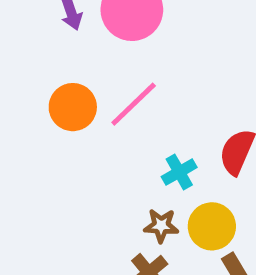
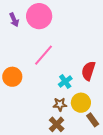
orange circle: (73, 107) -> (12, 77), moved

